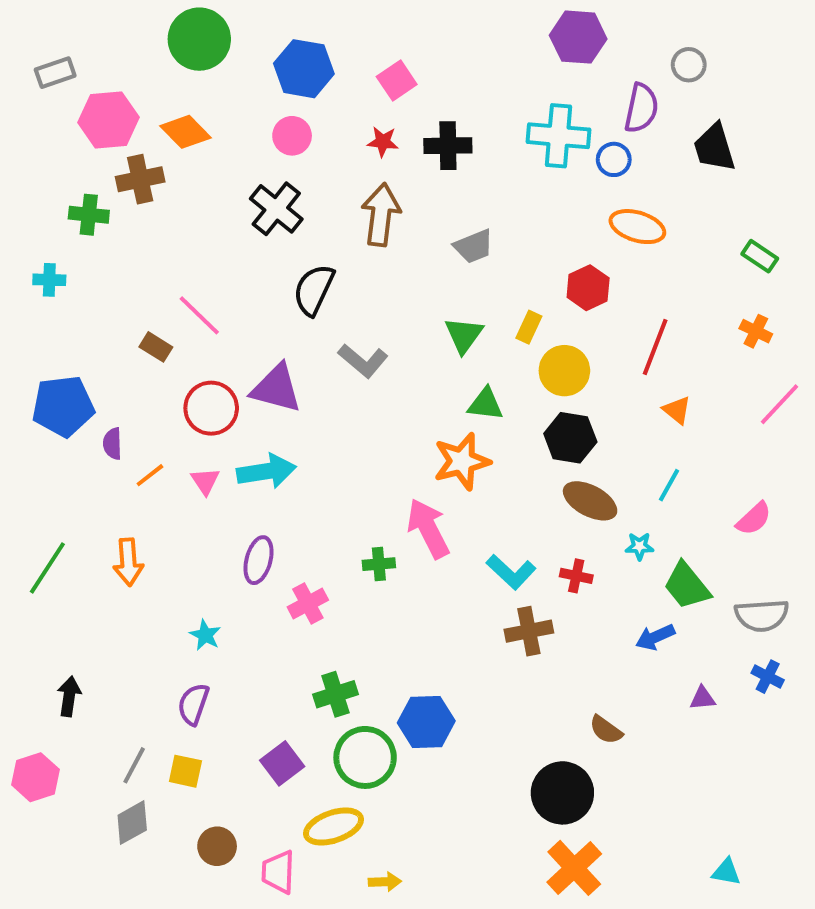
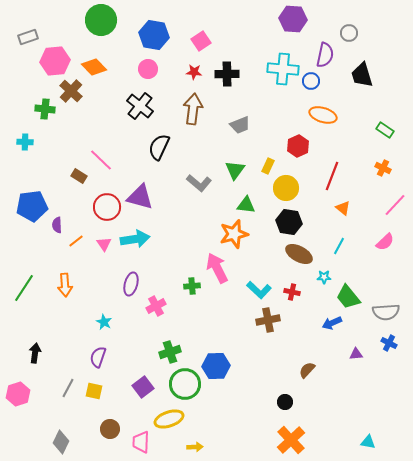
brown cross: (140, 179) -> (71, 91), turned -35
gray L-shape: (363, 361) -> (199, 183), moved
pink semicircle: (754, 519) -> (385, 242), moved
brown semicircle: (606, 730) -> (307, 370), turned 96
black circle: (562, 793) -> (285, 402), size x0.5
gray diamond: (132, 823) -> (61, 442), moved, turned -35

